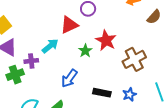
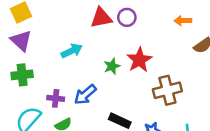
red triangle: (69, 25) -> (101, 18), moved
purple cross: (31, 61) -> (56, 98), moved

